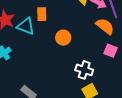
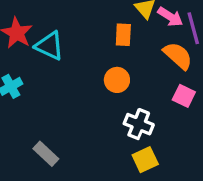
orange rectangle: (42, 14) -> (123, 35), moved
orange circle: (63, 38) -> (117, 80), moved

